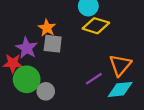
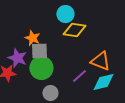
orange triangle: (120, 65) -> (100, 61), turned -40
green circle: (27, 79) -> (41, 68), moved
gray circle: (46, 91) -> (50, 93), moved

